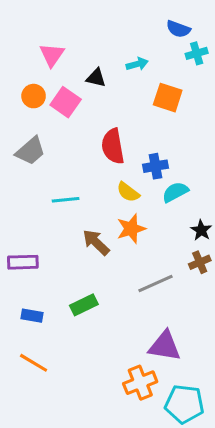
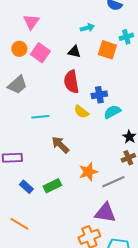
cyan cross: (197, 53) -> (126, 37), moved
black triangle: (96, 78) -> (74, 52), moved
orange star: (131, 229) -> (88, 172), moved
gray line: (155, 284) -> (113, 182), moved
blue rectangle: (32, 316) -> (26, 187), moved, turned 32

